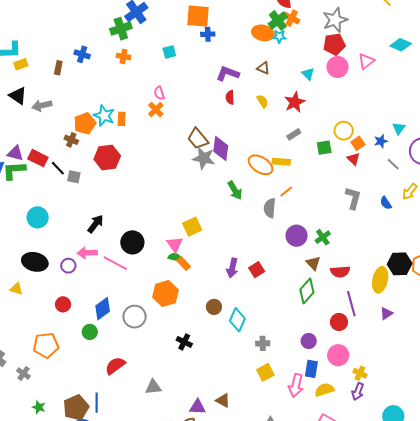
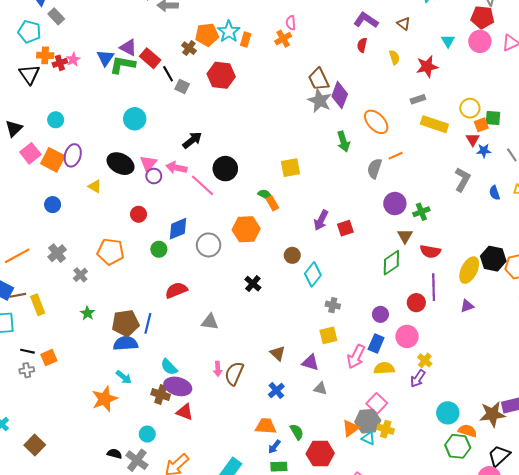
blue star: (381, 141) -> (484, 151), moved
green square: (324, 148) -> (493, 118), moved
yellow rectangle: (281, 162) -> (434, 124), moved, size x1.4
pink triangle: (175, 244) -> (148, 163), moved
purple triangle: (197, 407) -> (310, 363), moved

